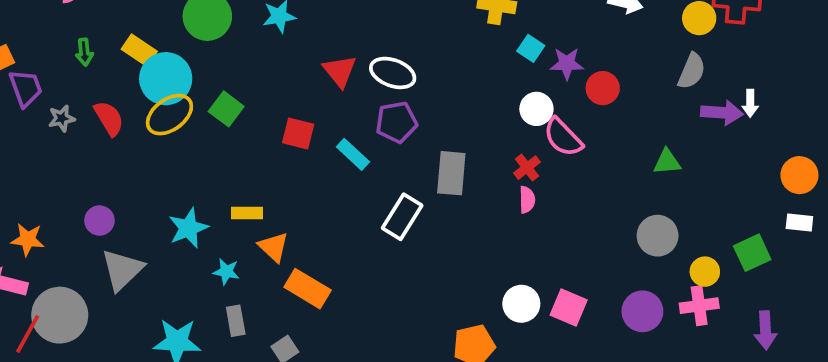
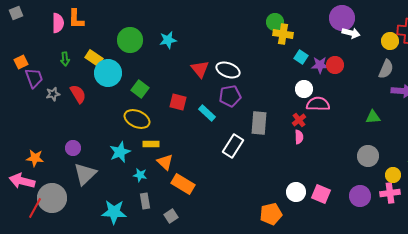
red circle: (603, 88) -> (335, 65), moved
yellow ellipse: (169, 115) -> (137, 119), moved, turned 60
pink semicircle: (563, 137) -> (318, 104), turned 135

